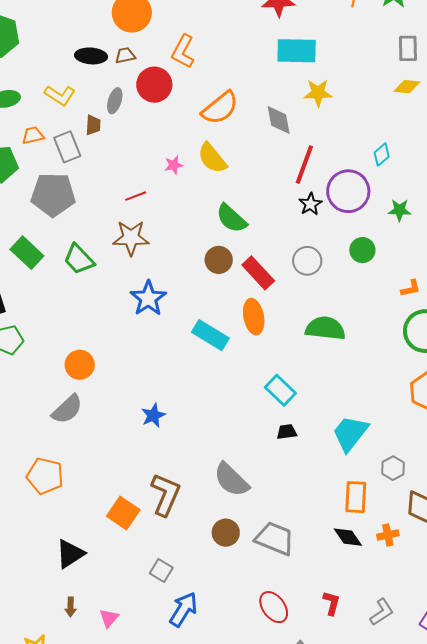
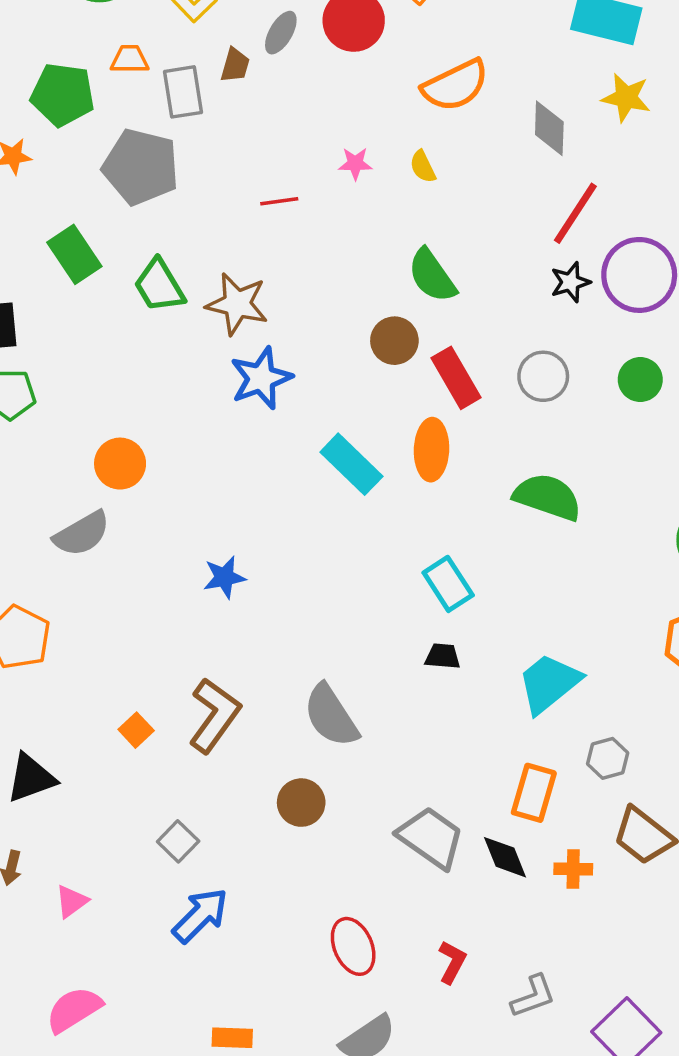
yellow semicircle: (212, 158) -> (423, 167), size x0.6
brown star: (131, 238) -> (237, 304), moved
orange square: (123, 513) -> (136, 730), size x0.6
gray trapezoid: (275, 539) -> (431, 838), moved

